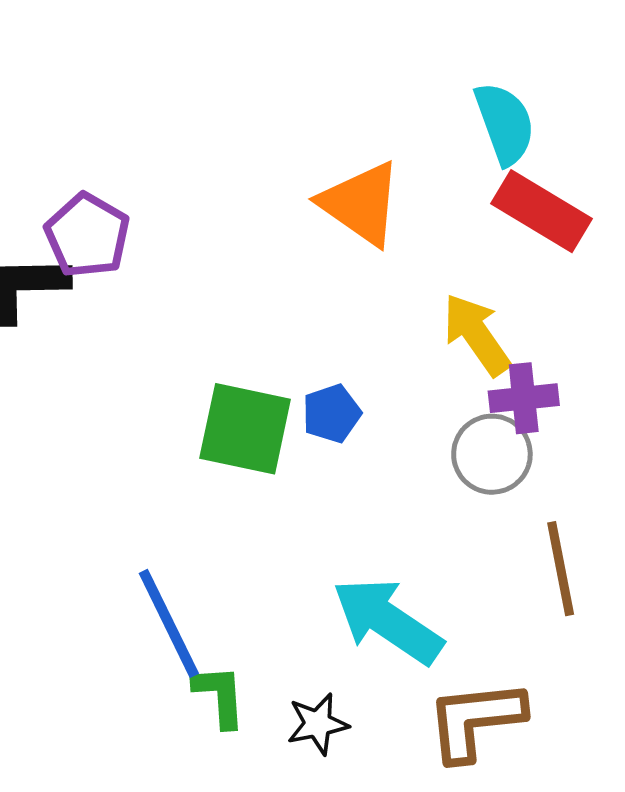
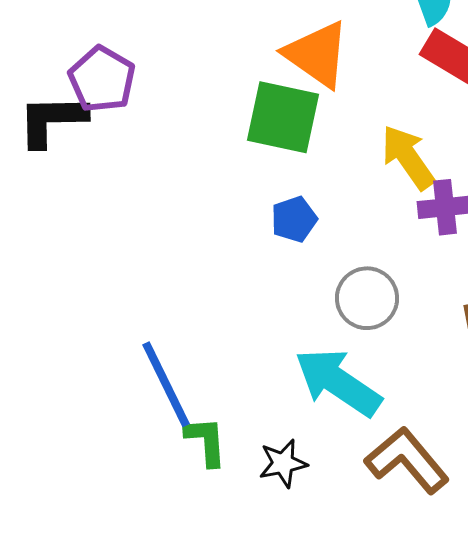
green square: (245, 429) -> (283, 117), moved
gray circle: (492, 454) -> (367, 298), moved
brown L-shape: (475, 720) -> (407, 460), turned 56

